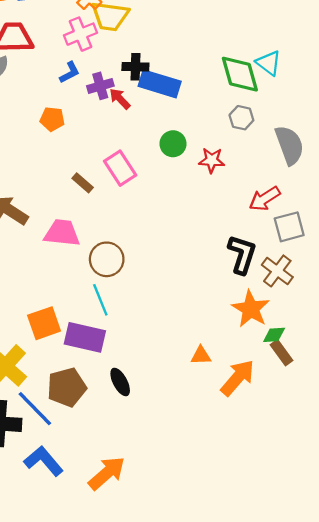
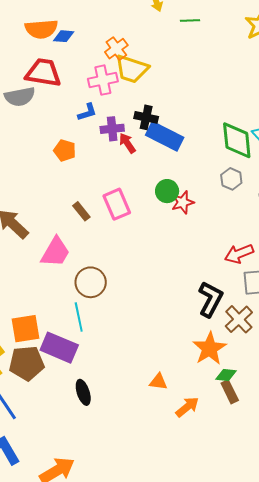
red star: (212, 160) -> (183, 202), moved, turned -30
pink trapezoid: (62, 233) -> (55, 252), turned 104
orange arrow: (238, 378) -> (187, 407), size x0.7
brown pentagon: (67, 387) -> (27, 363), moved

